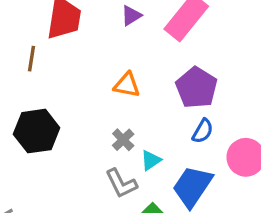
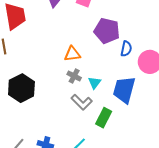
orange triangle: (127, 85) -> (72, 54), moved
blue semicircle: (203, 131) -> (126, 49), moved

